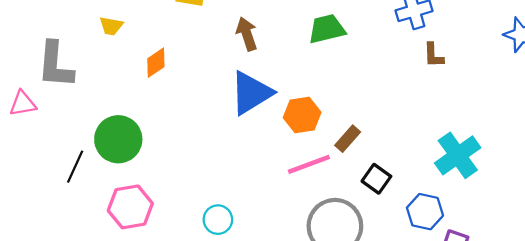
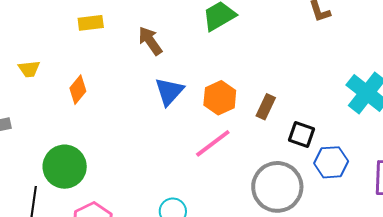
blue triangle: (251, 93) -> (169, 91), size x0.7
pink line: (309, 164) -> (213, 143), moved
blue hexagon: (425, 212) -> (331, 162), moved

